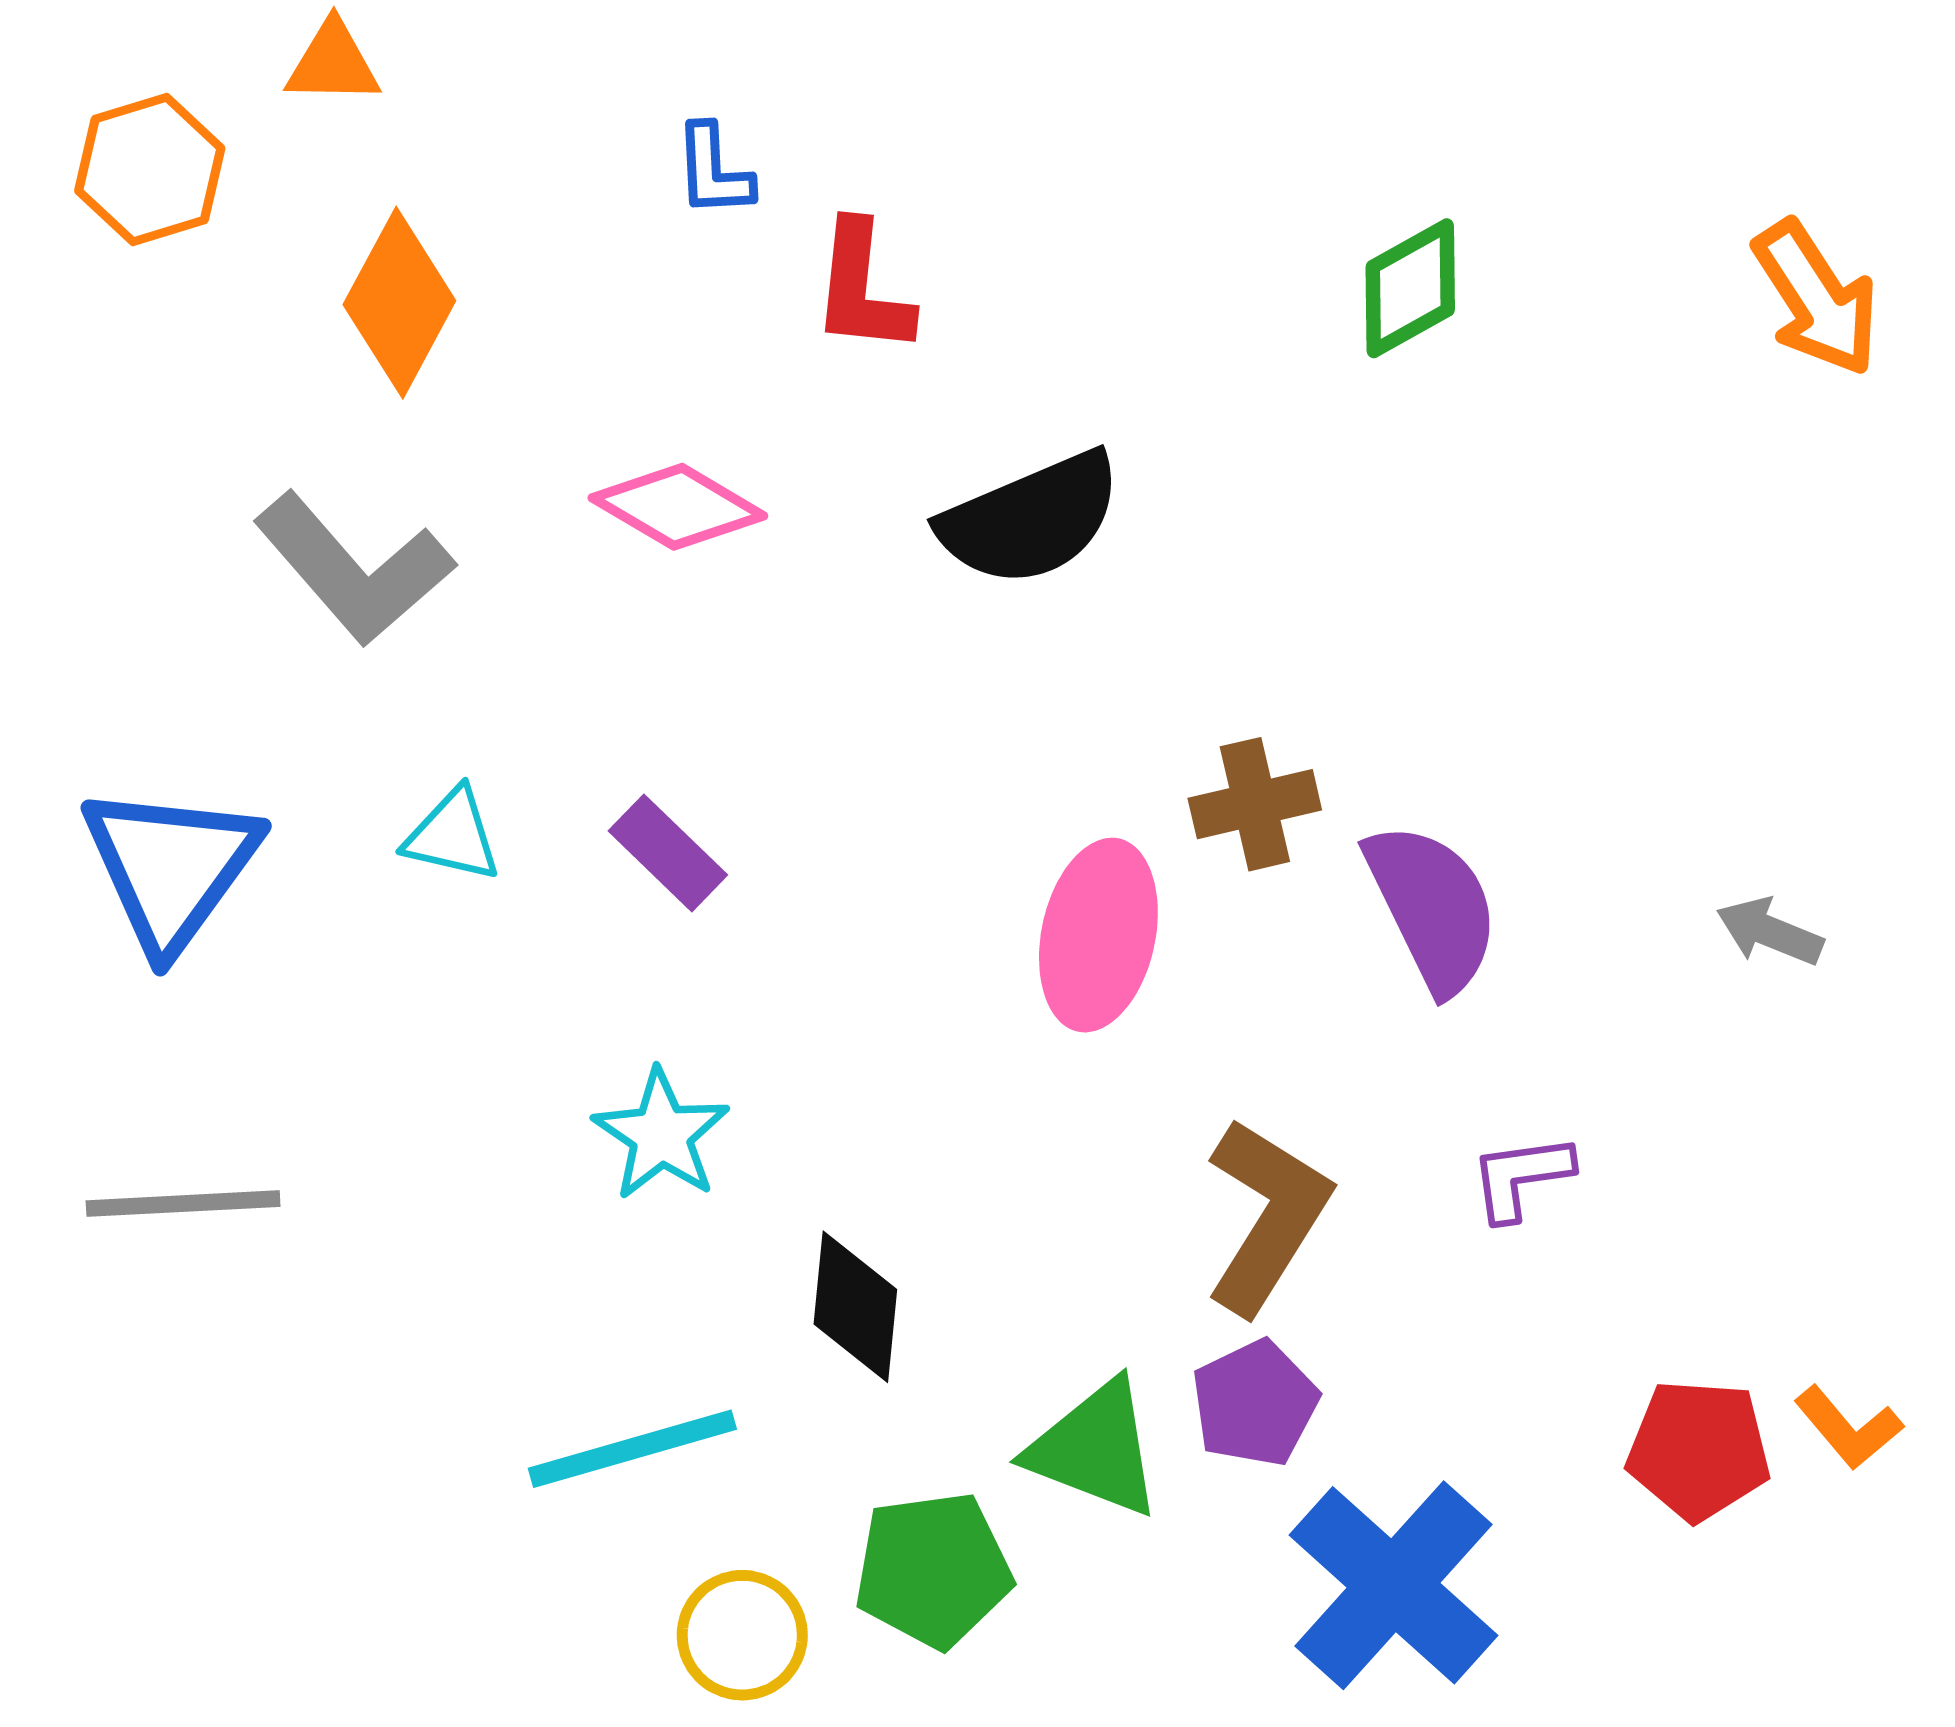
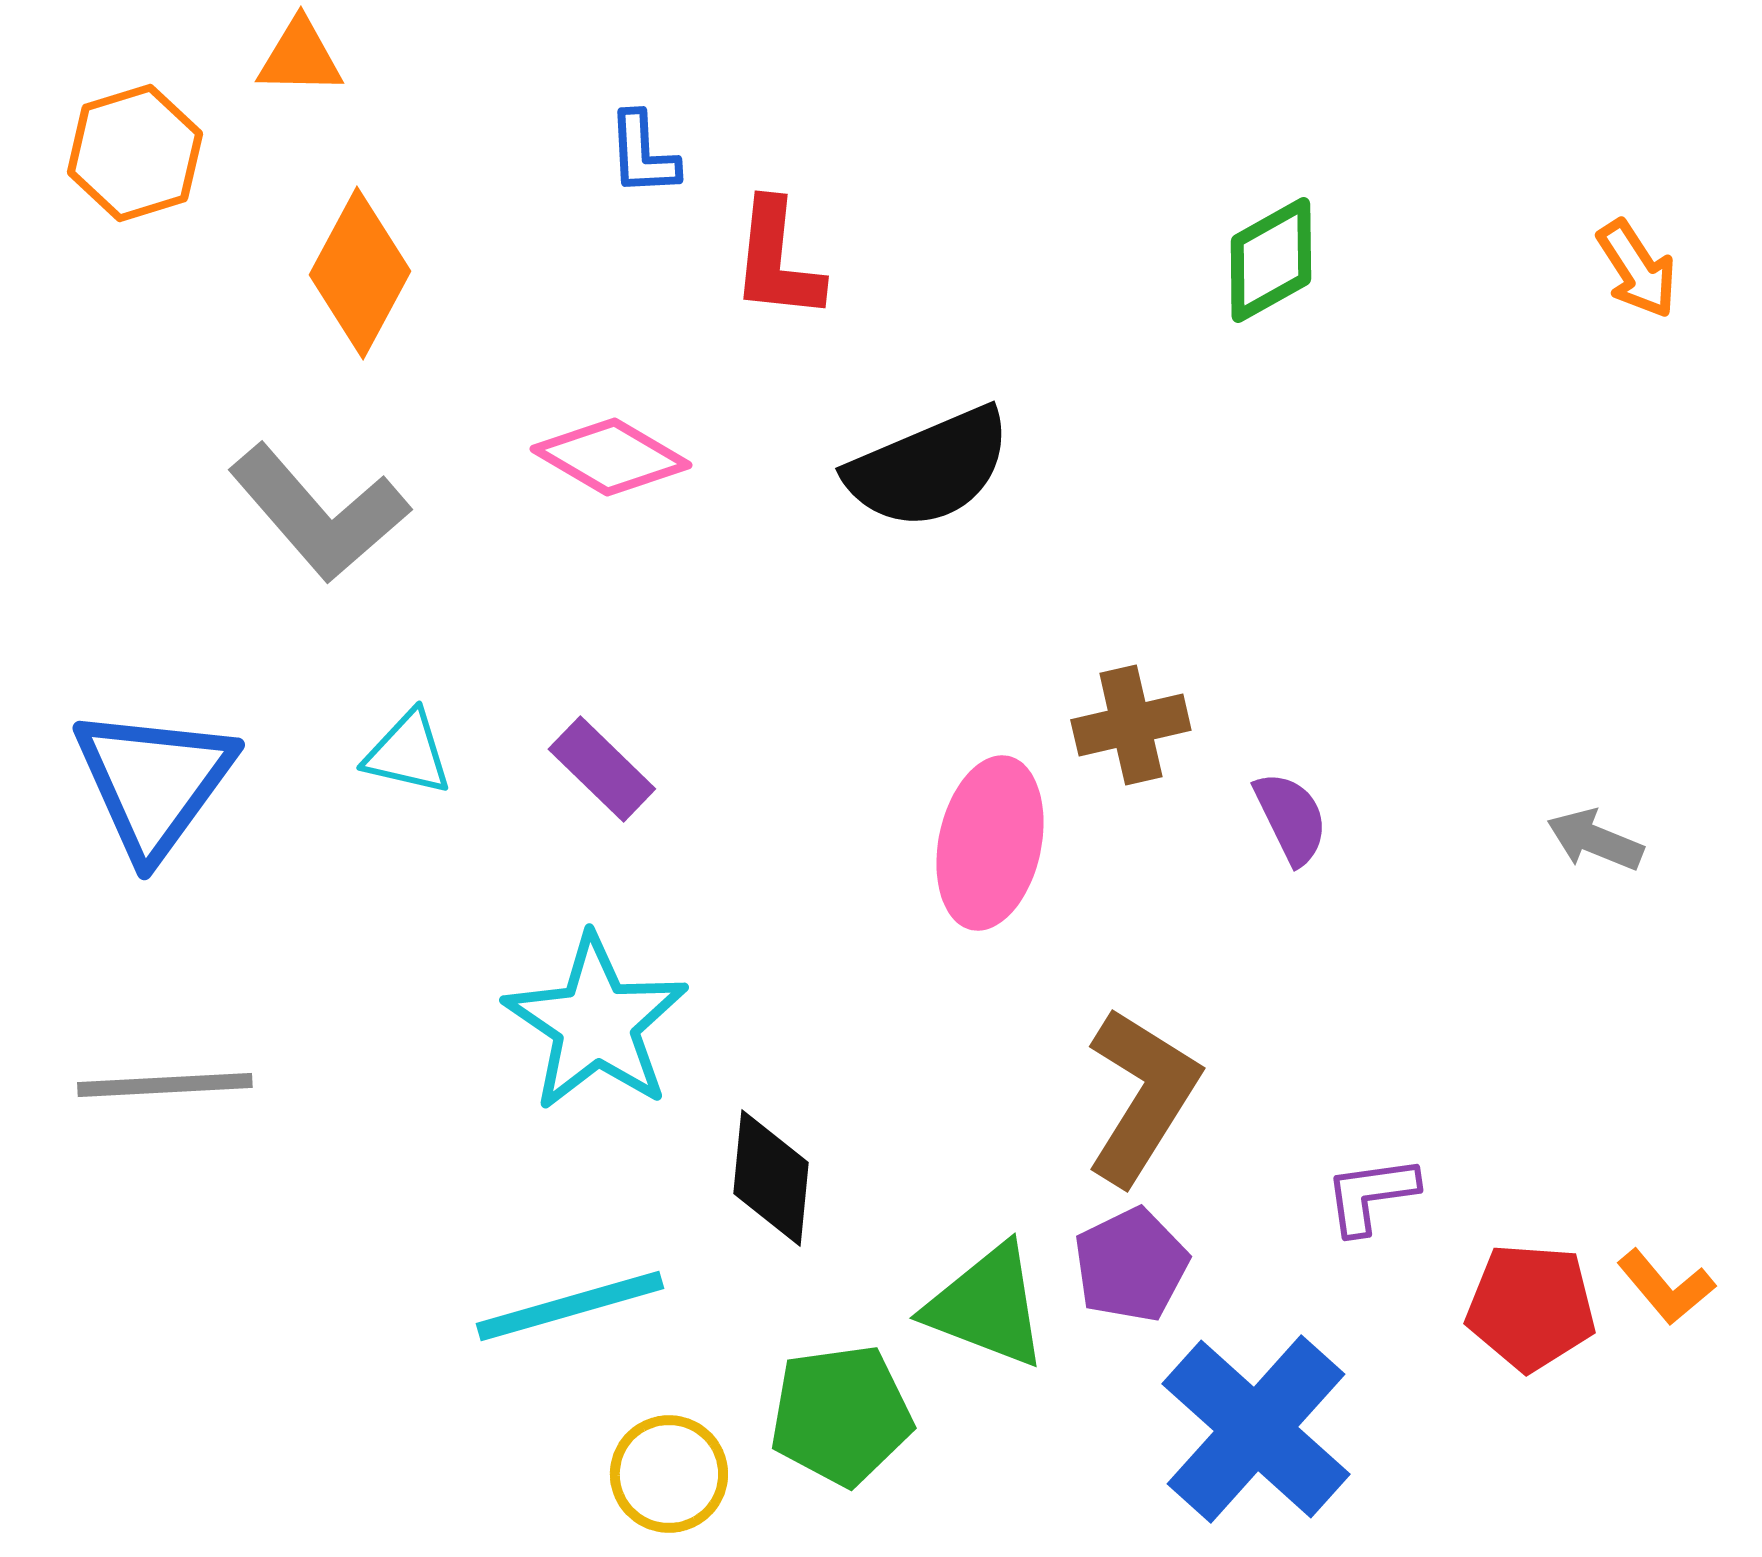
orange arrow: (1816, 298) -> (1637, 269), size x0.7
purple semicircle: (1432, 907) -> (1291, 818), size x0.6
cyan star: (661, 1135) -> (596, 1023), size x1.5
purple L-shape: (1521, 1177) -> (1371, 1195), moved

